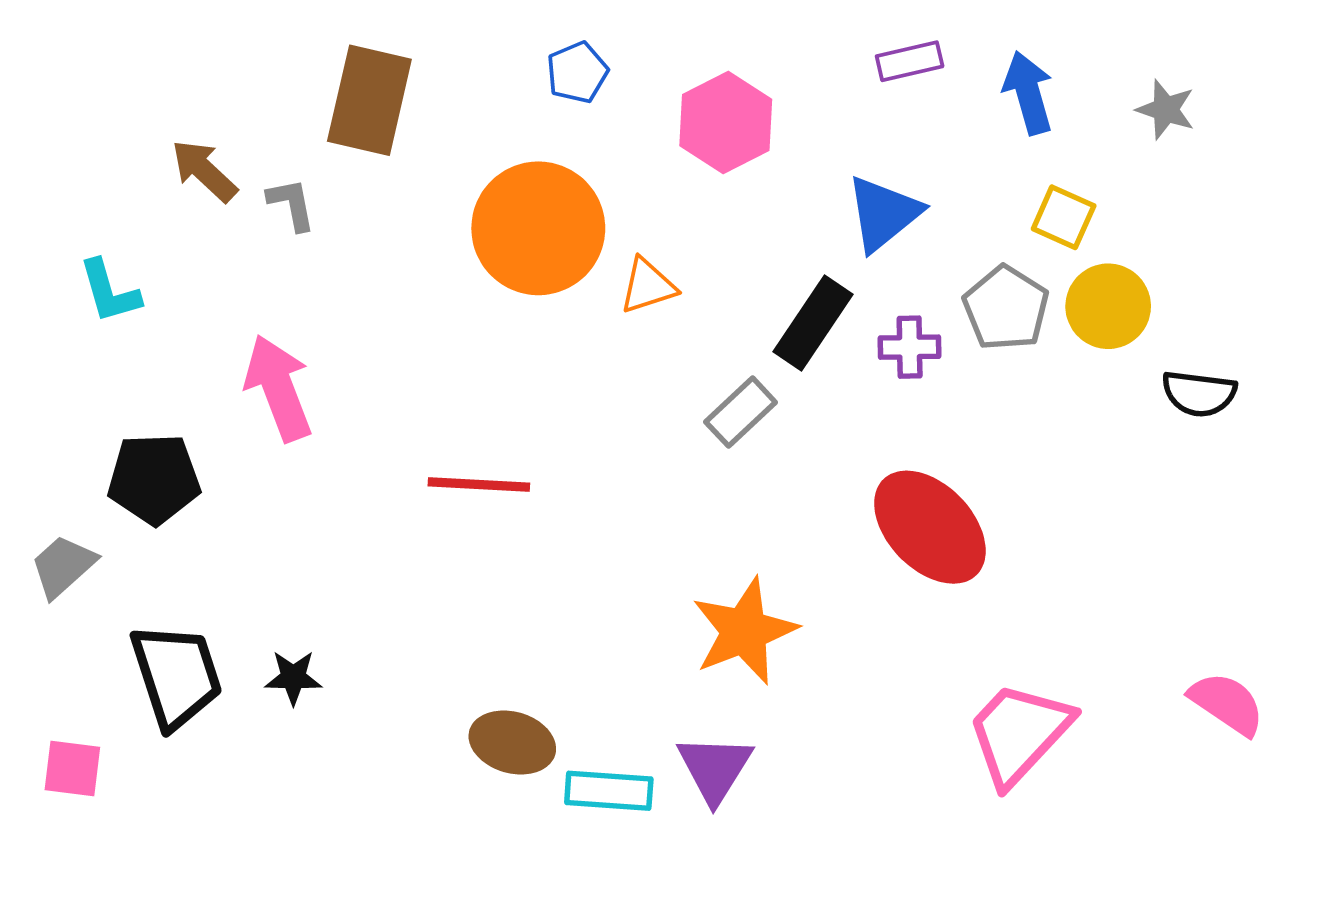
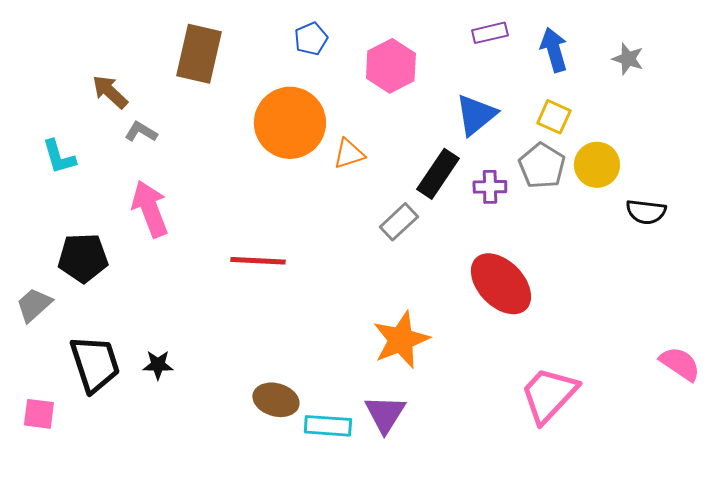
gray L-shape: (291, 204) -> (141, 132), moved, turned -48
yellow square: (1064, 217) -> (554, 117), moved
pink semicircle: (1227, 704) -> (680, 364), moved

